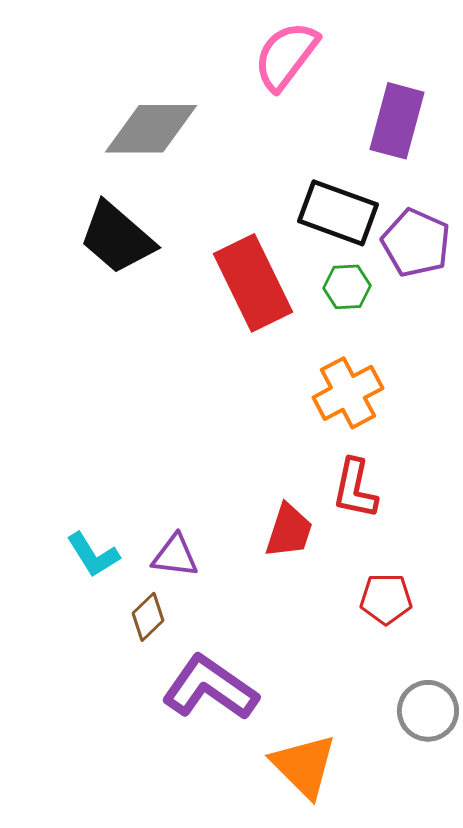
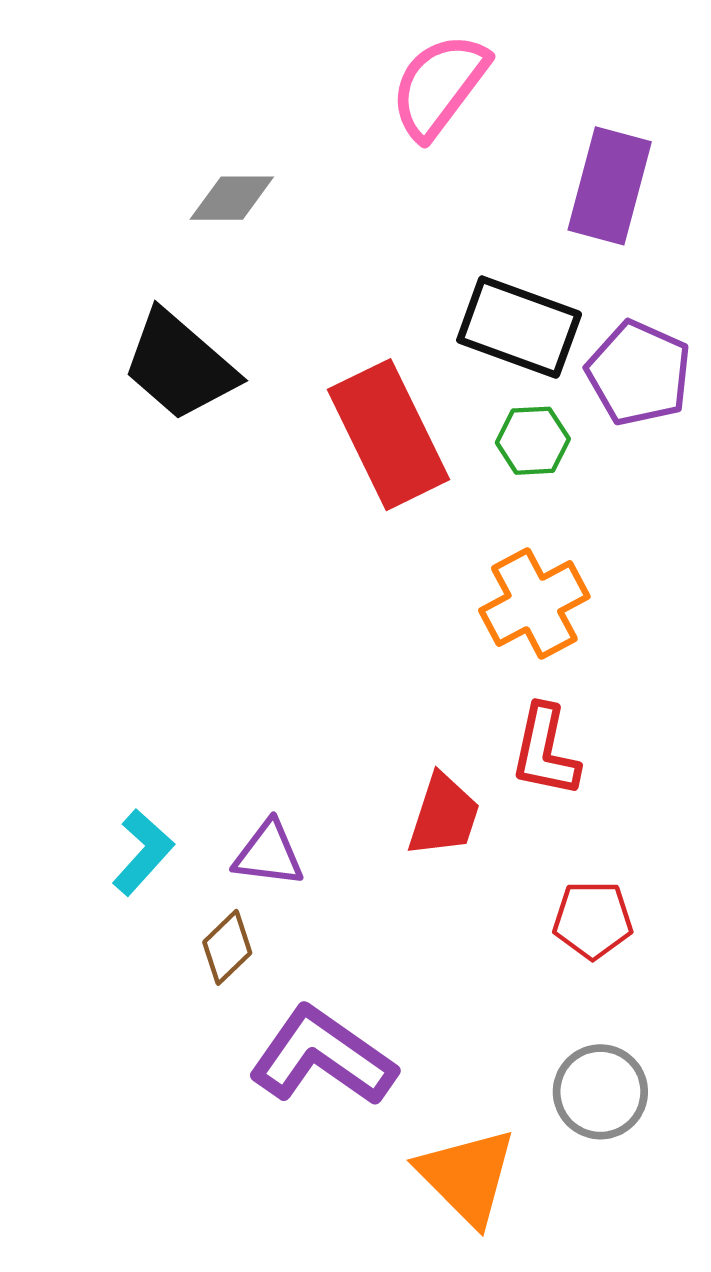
gray diamond: (151, 129) -> (232, 198), size x0.6
cyan L-shape: (93, 555) -> (143, 852), turned -106
gray circle: (428, 711) -> (600, 1092), moved

